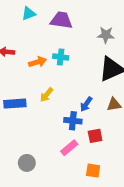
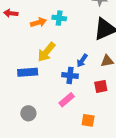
yellow arrow: (47, 95) -> (46, 52), size x1.5
blue rectangle: (15, 104) -> (28, 72), moved
red square: (95, 136) -> (101, 86), moved

